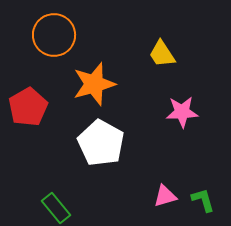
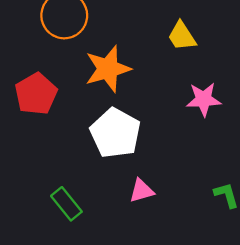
pink triangle: (165, 196) -> (142, 191), moved

